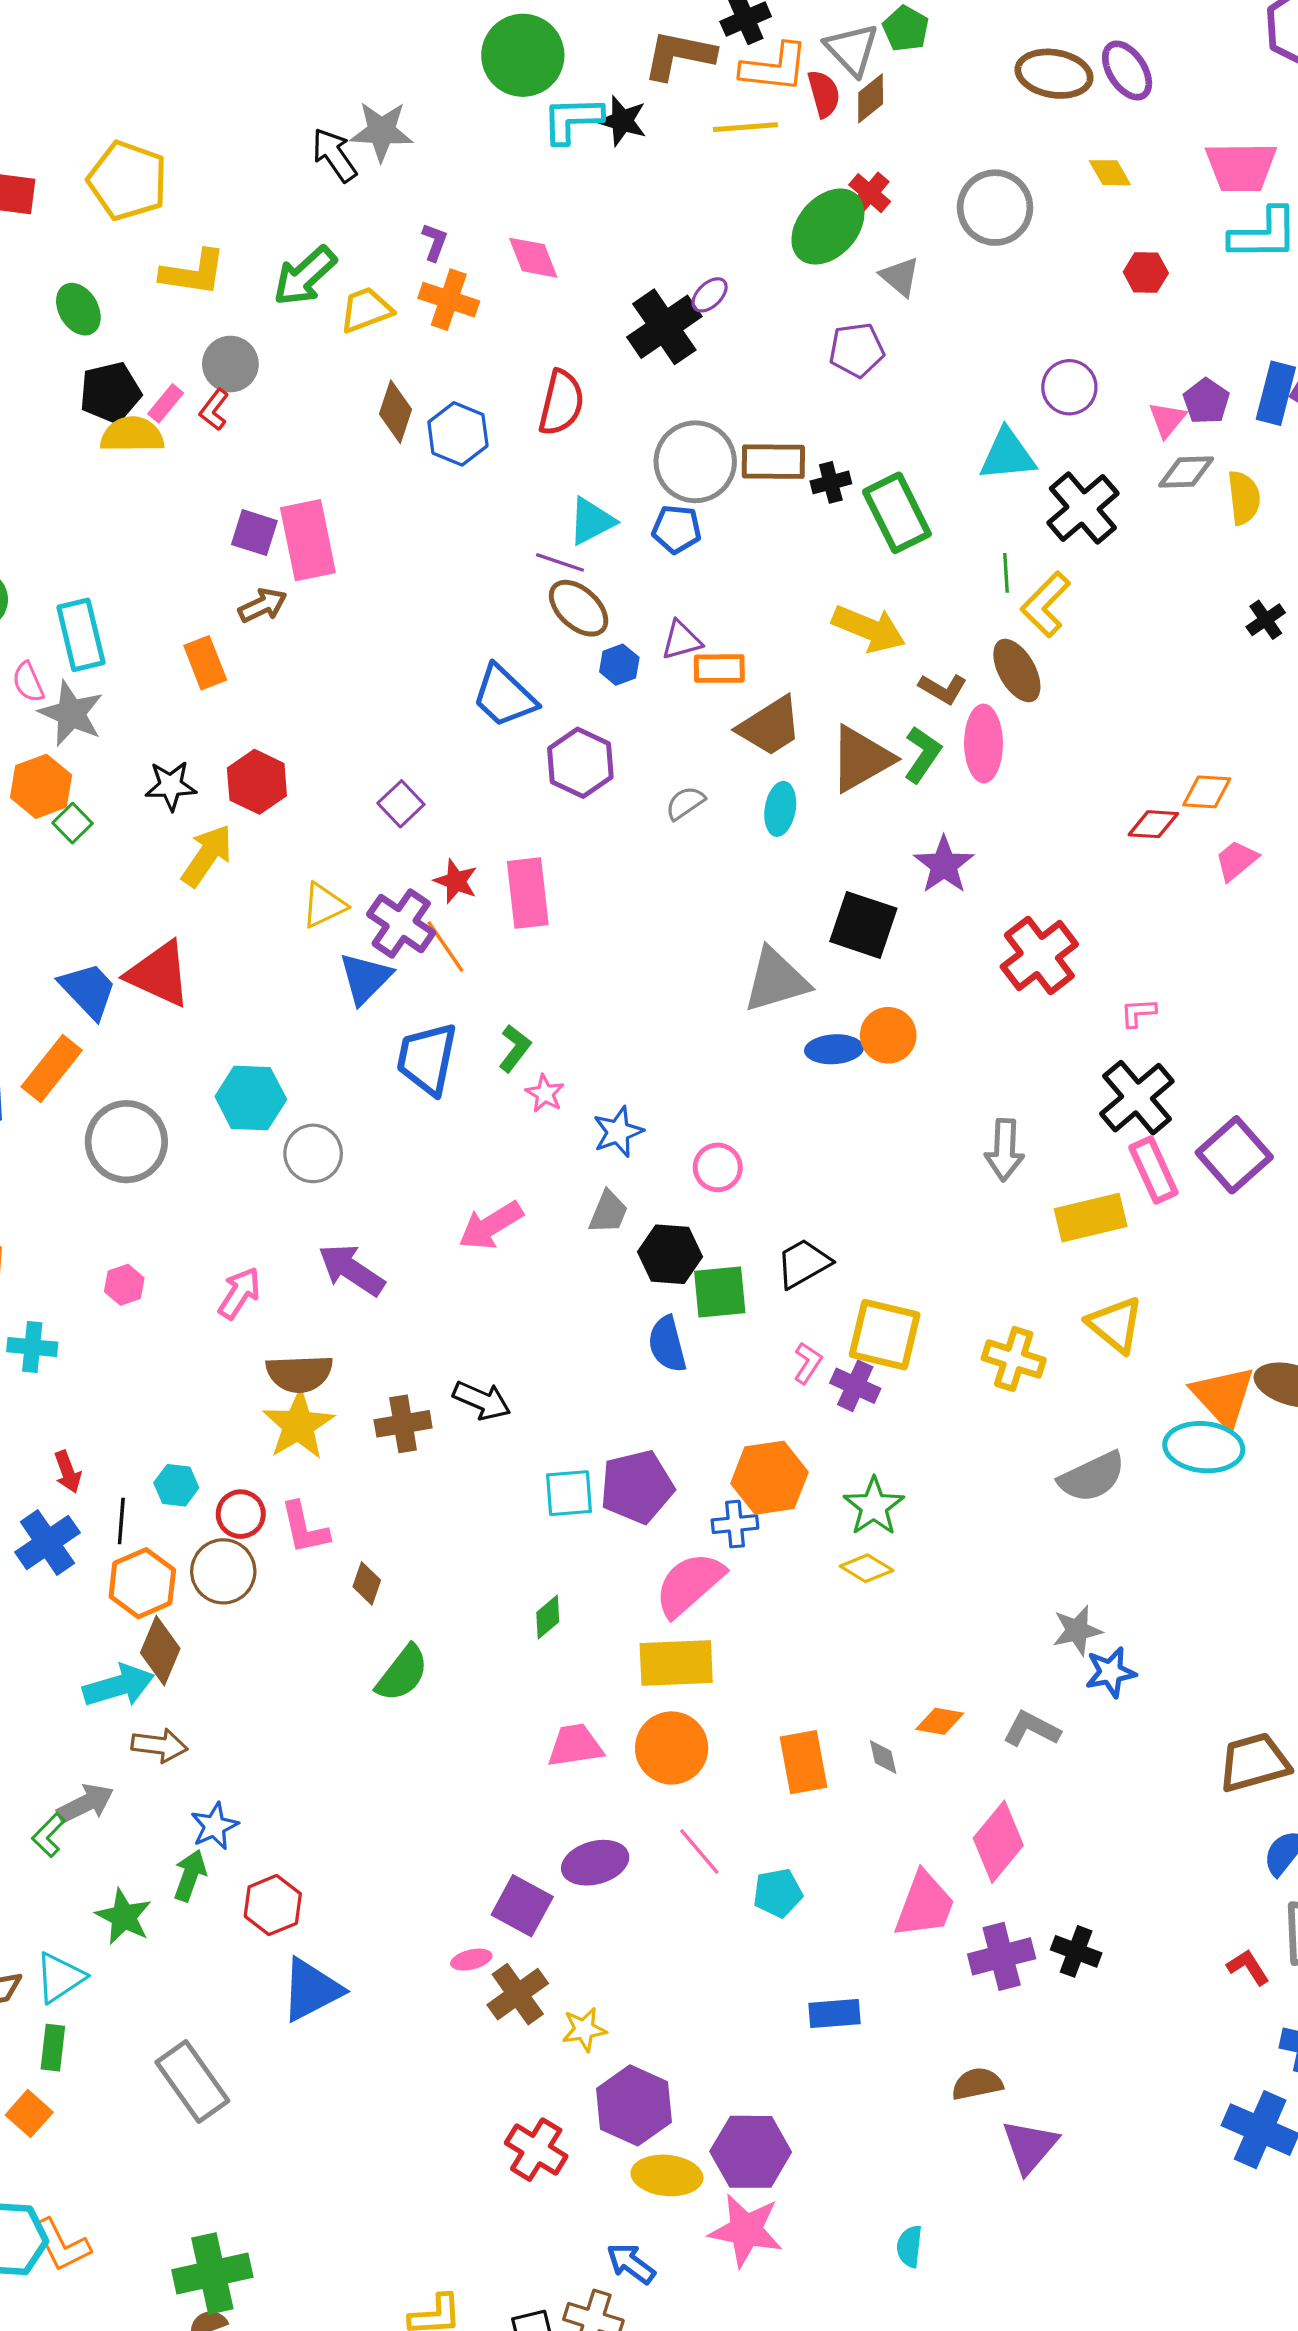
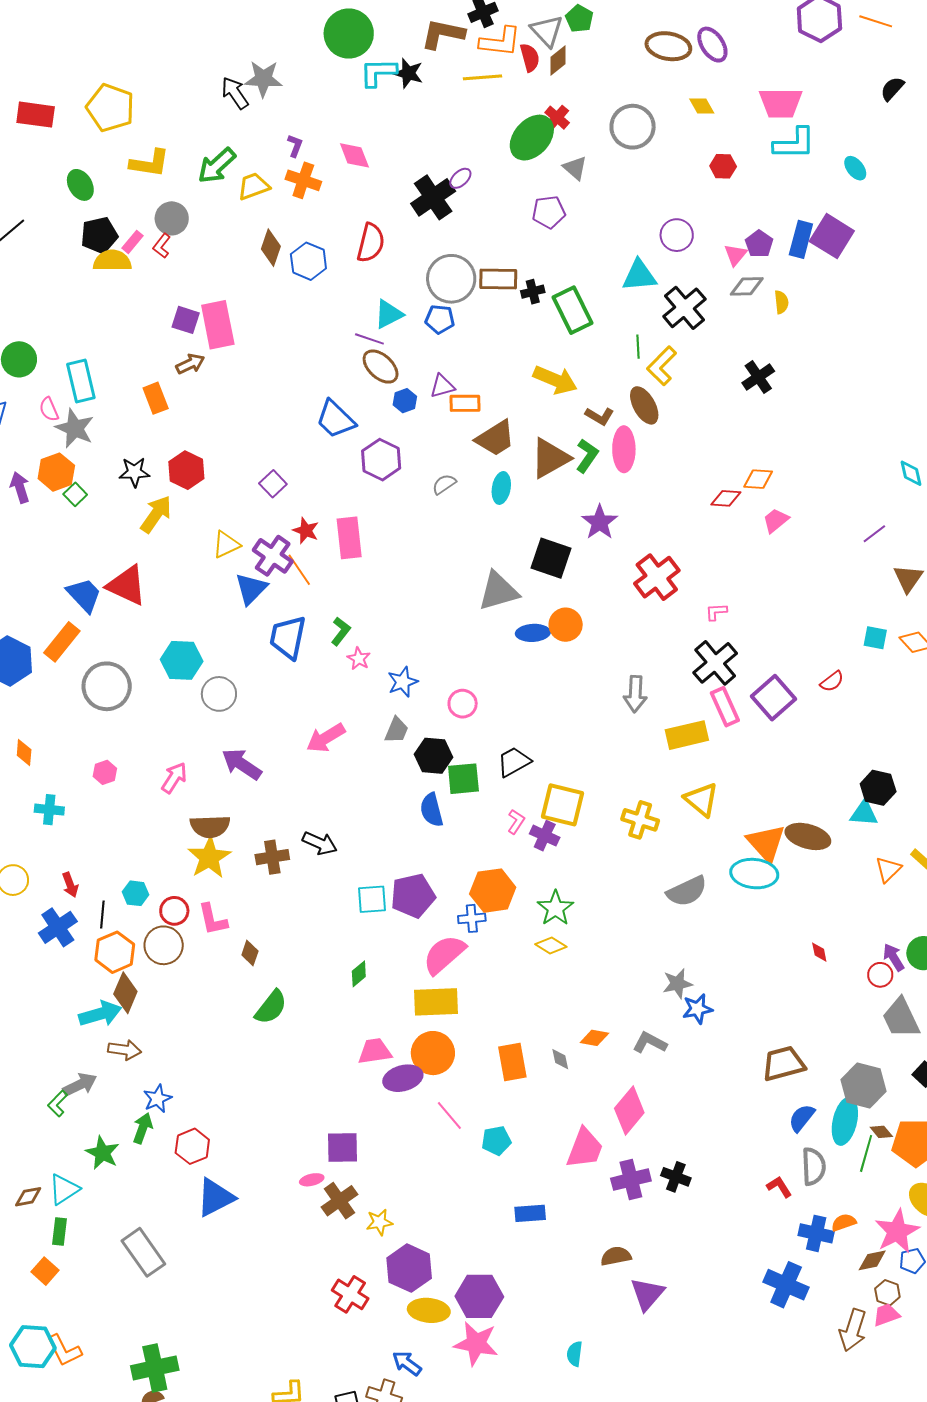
yellow semicircle: (1244, 498) -> (781, 302), size x0.7
black cross: (1266, 620) -> (758, 377), moved, size x1.4
purple ellipse: (595, 1863) -> (403, 1078), moved
purple square: (522, 1906) -> (342, 1148), turned -30

